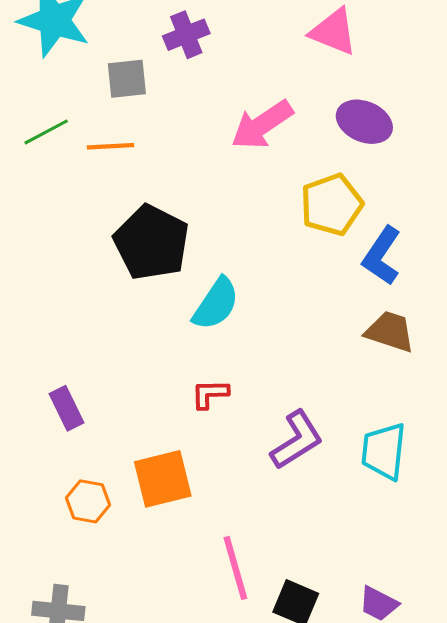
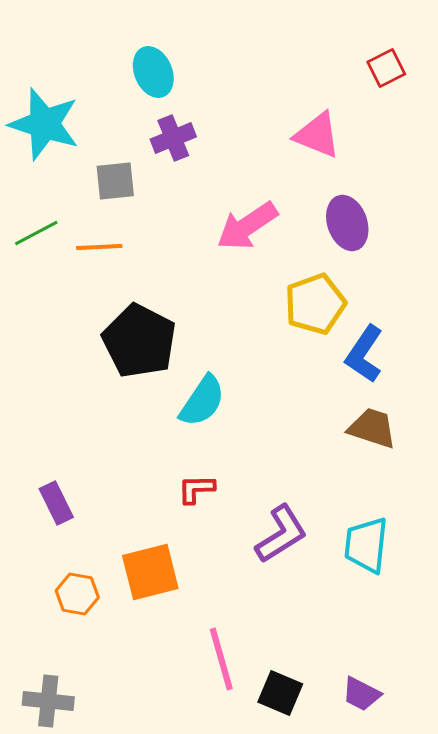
purple ellipse: (364, 122) -> (347, 223), turned 48

